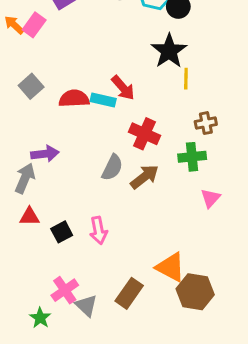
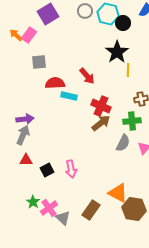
gray square: (31, 86) -> (39, 62), moved, turned 35
cyan rectangle: (103, 100) -> (69, 96), moved
purple arrow: (45, 154) -> (25, 119), moved
gray semicircle: (112, 168) -> (123, 143), moved
brown arrow: (145, 177) -> (101, 123), moved
green star: (40, 318) -> (33, 202), moved

